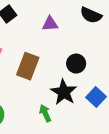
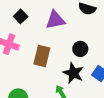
purple triangle: (50, 24) -> (55, 20), size x1.5

